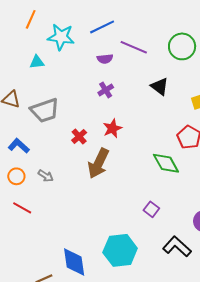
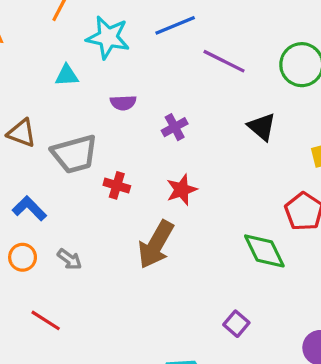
purple semicircle: (105, 59) -> (123, 103), moved
red cross: (79, 136) -> (117, 185), moved, turned -35
red line: (22, 208) -> (46, 320), moved

